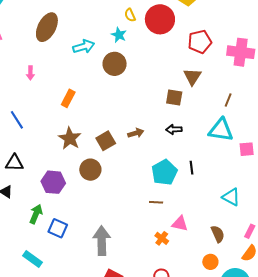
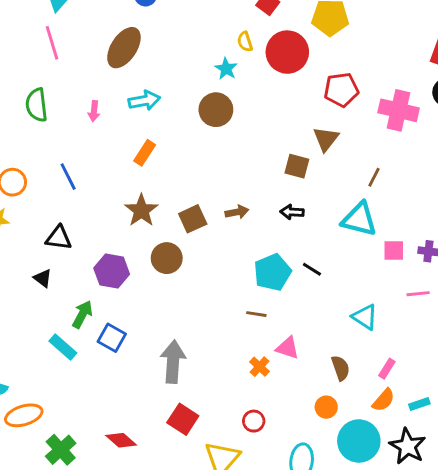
cyan arrow: (84, 47) -> (144, 101), moved
black line: (191, 168) -> (312, 269), turned -56
cyan rectangle: (32, 259) -> (63, 347), moved

